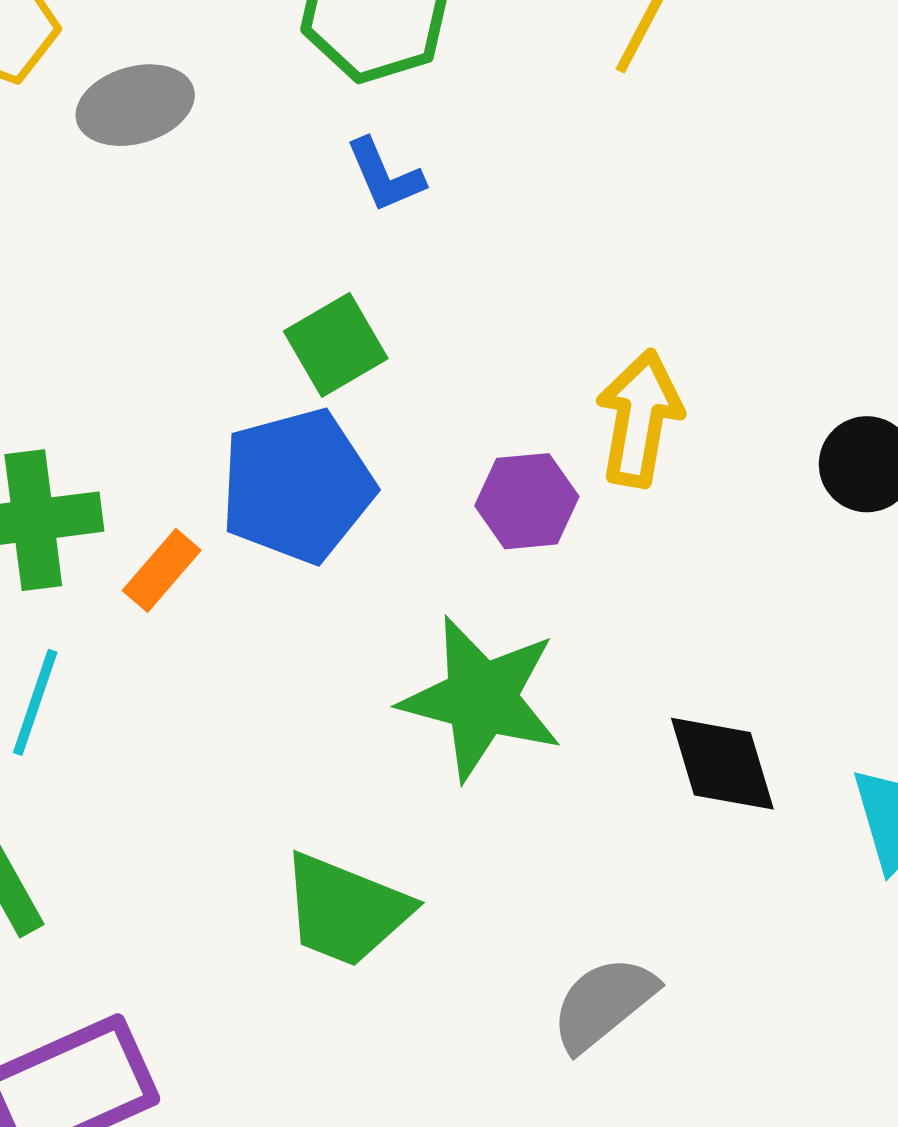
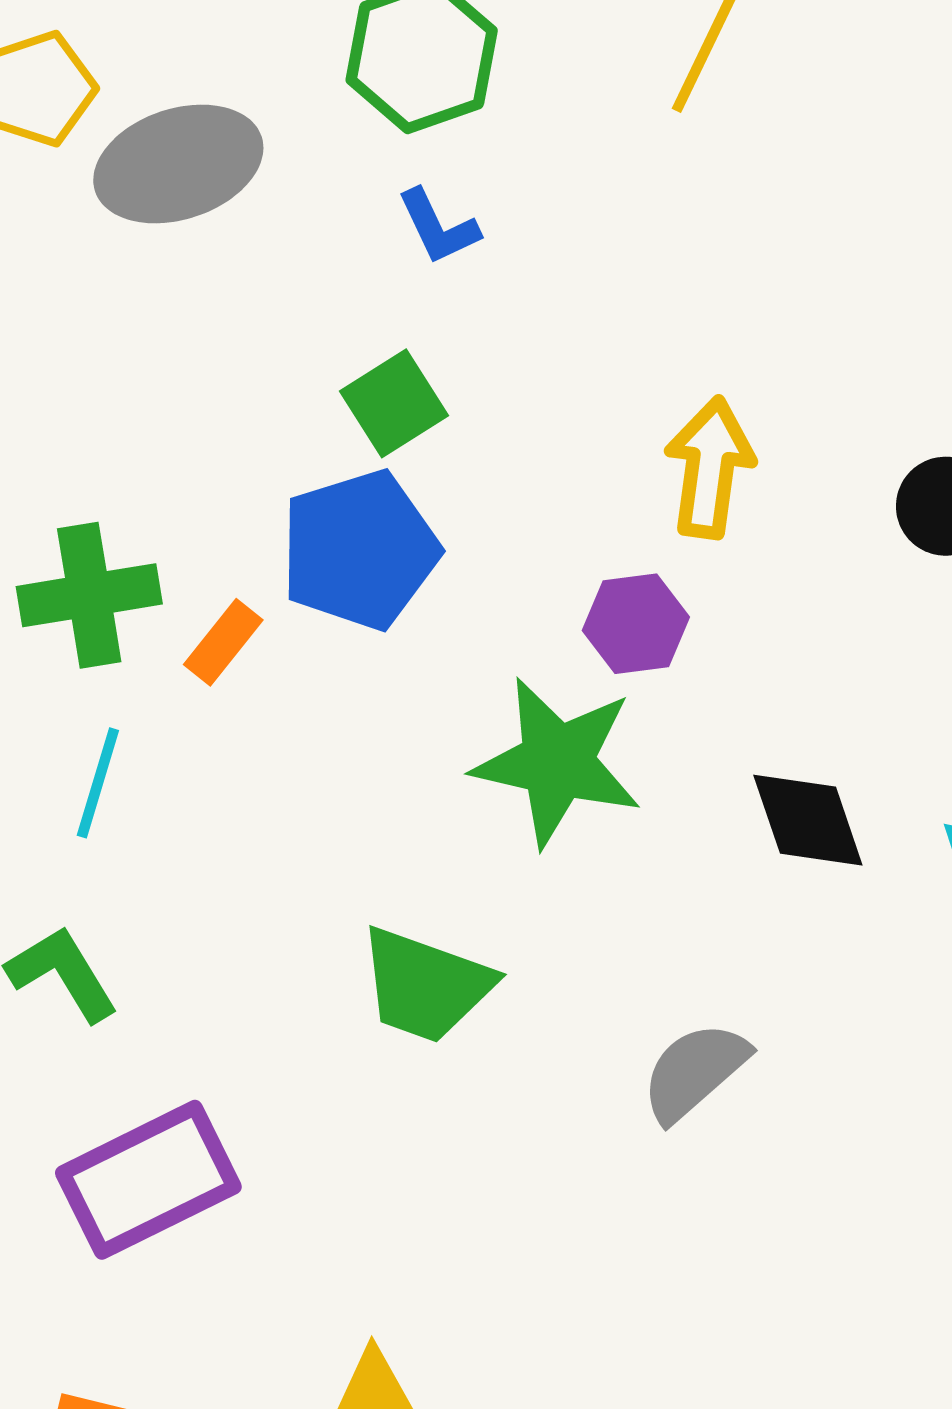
gray ellipse: (135, 105) -> (178, 164), size x1.4
purple hexagon: (527, 501) -> (636, 624), moved

